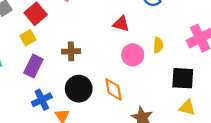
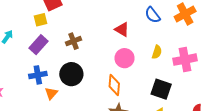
yellow semicircle: (158, 45) -> (157, 52), moved
brown cross: (71, 51) -> (74, 41), turned -35
orange diamond: (113, 89) -> (114, 85), moved

